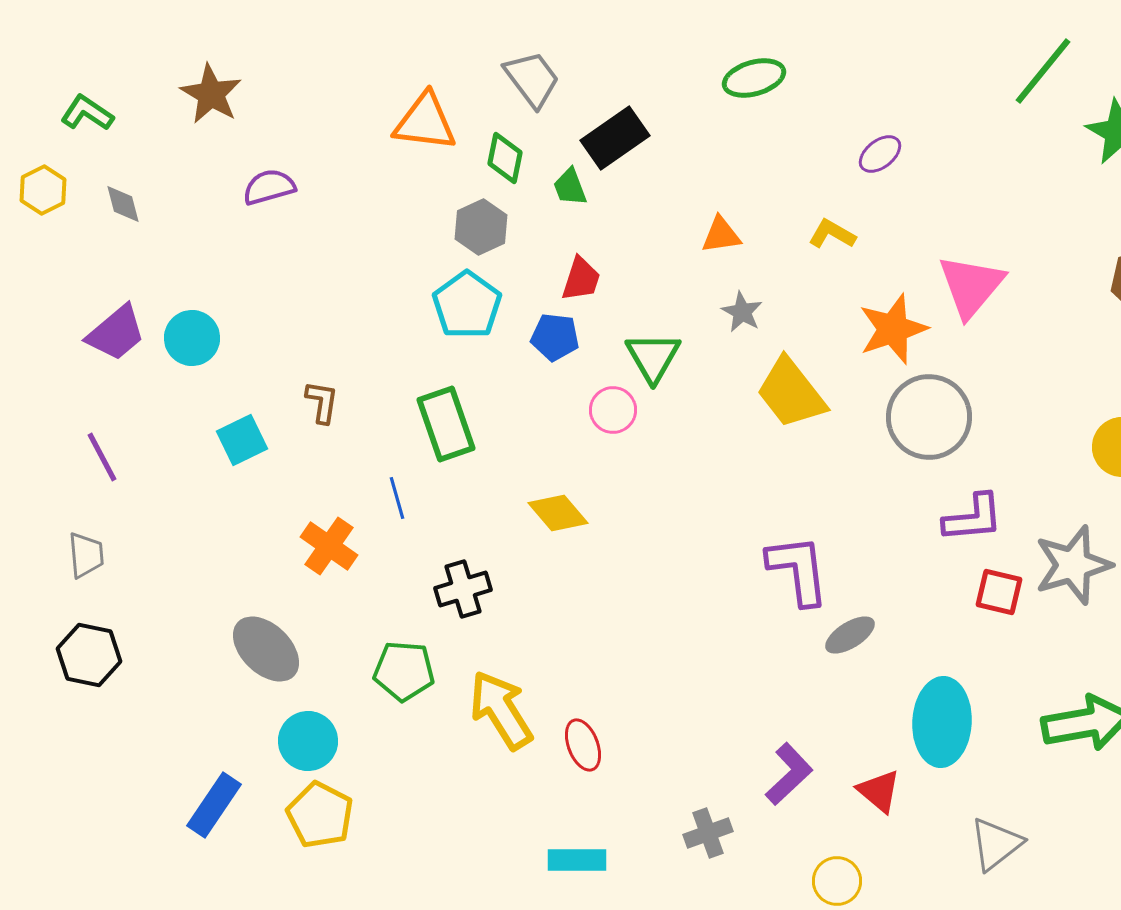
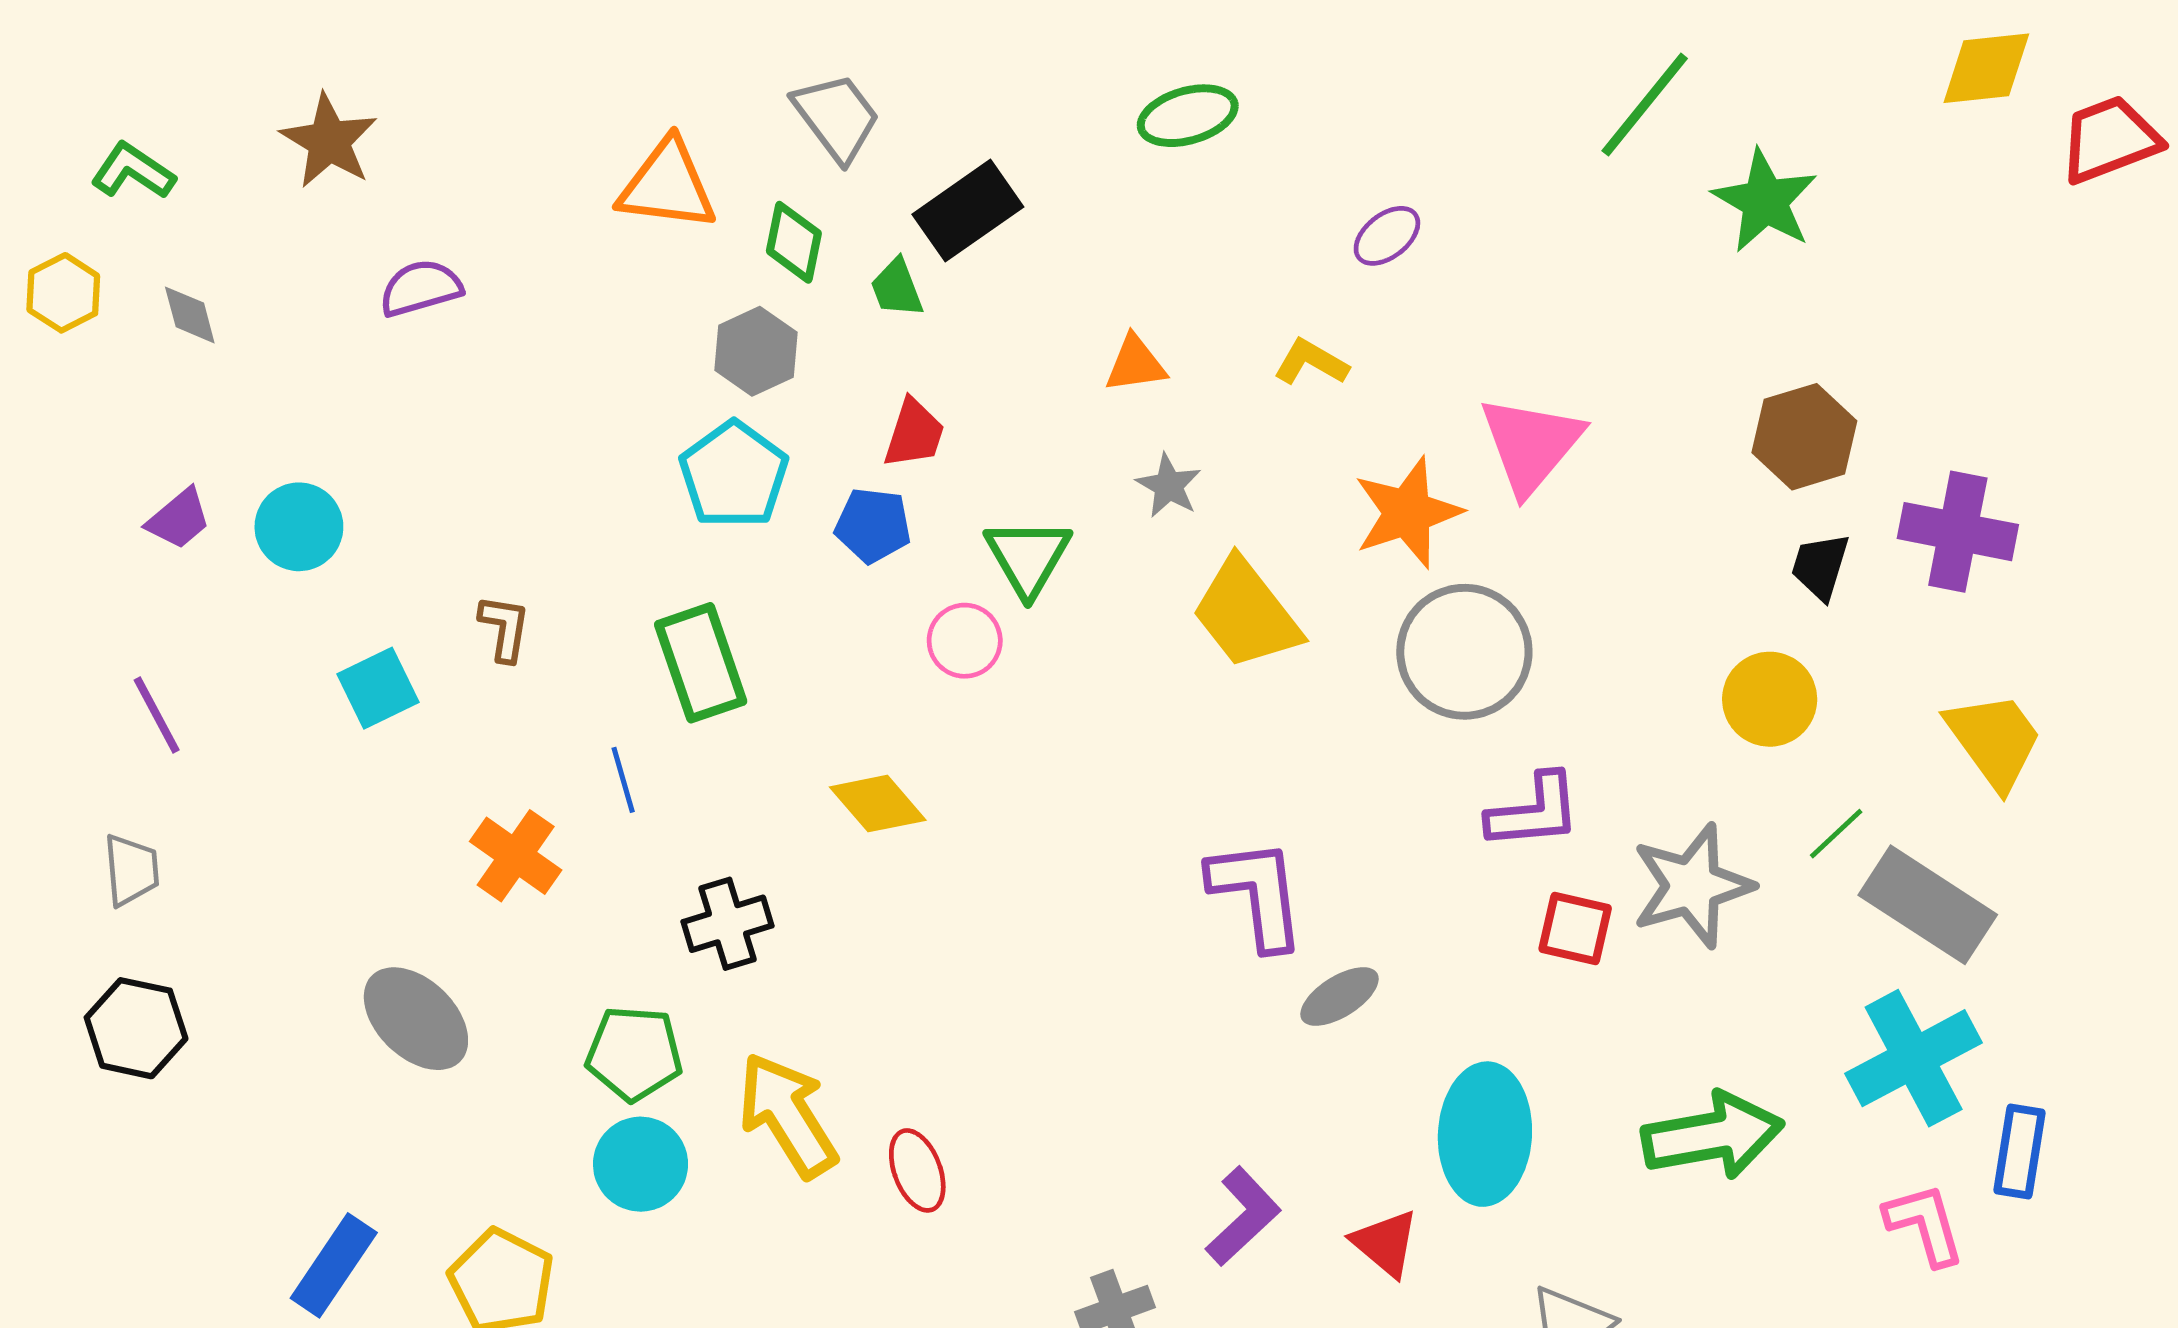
purple trapezoid: (116, 333) -> (179, 519), size x0.7
cyan circle: (308, 741) -> (641, 1164), moved

